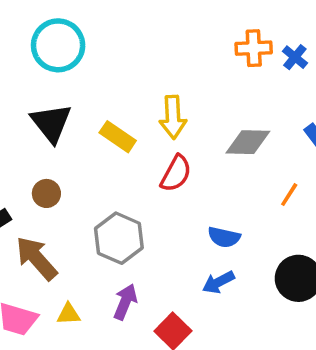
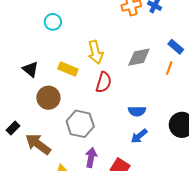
cyan circle: (58, 45) -> (53, 22), moved, size x0.6
black triangle: (51, 123) -> (30, 69), size x0.7
brown circle: (46, 193) -> (48, 98), moved, size x1.5
orange line: (289, 195) -> (169, 68), moved

